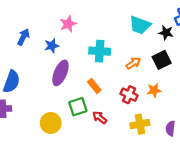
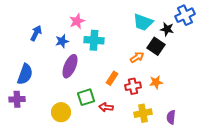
cyan cross: (100, 51) -> (94, 40), moved
black square: (162, 60) -> (156, 46), moved, turned -30
orange rectangle: (94, 86) -> (112, 78), moved, turned 72
red cross: (129, 95) -> (133, 86), turned -35
red arrow: (100, 118) -> (106, 107), turned -32

